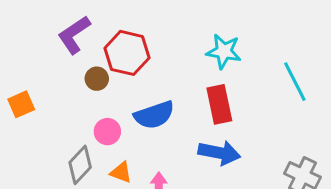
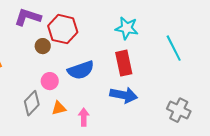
purple L-shape: (74, 35) -> (28, 17), turned 52
orange triangle: (121, 172) -> (59, 108), turned -35

